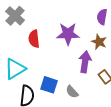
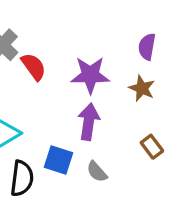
red semicircle: (34, 39) -> (34, 67), moved, turned 150
purple arrow: (85, 62) -> (89, 122), moved

